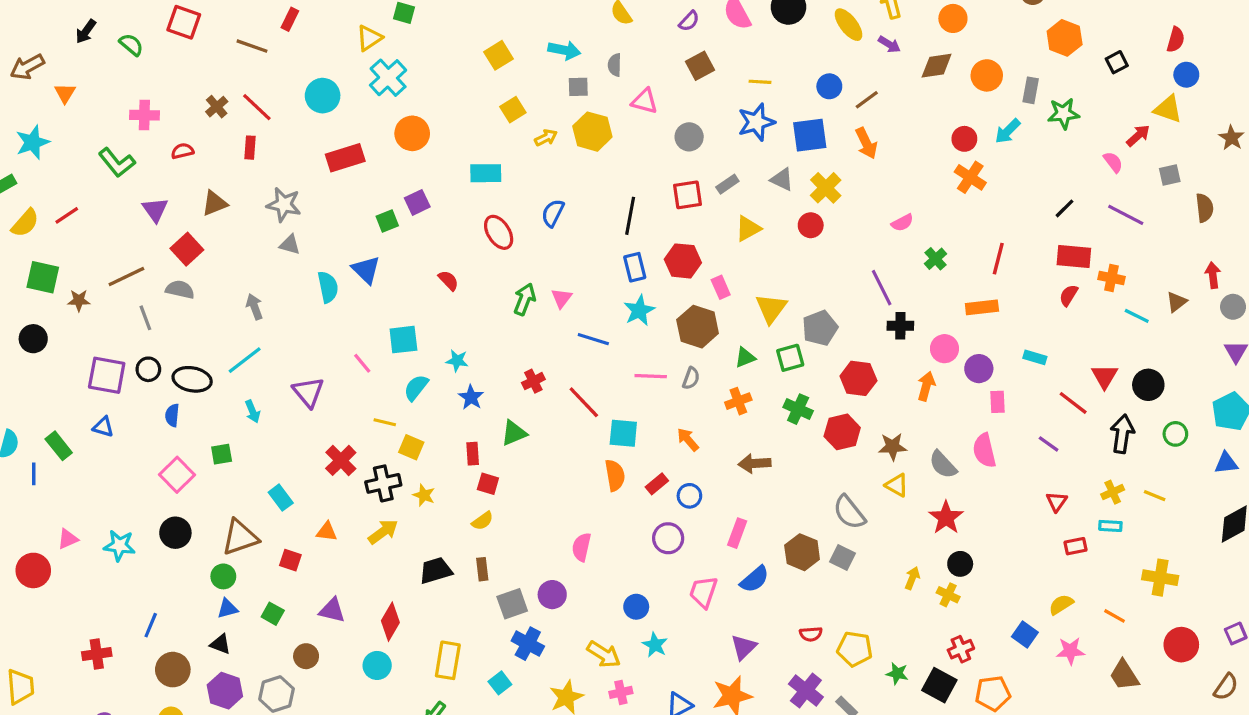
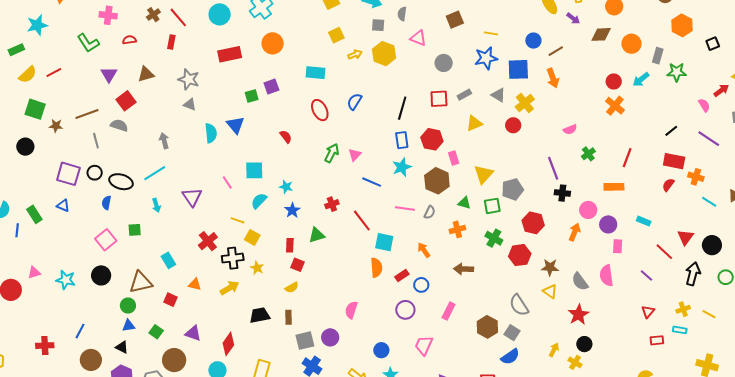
green triangle: (745, 357) -> (464, 203), turned 32
blue semicircle: (755, 579) -> (510, 357), moved
brown circle: (306, 656) -> (174, 360), size x1.5

